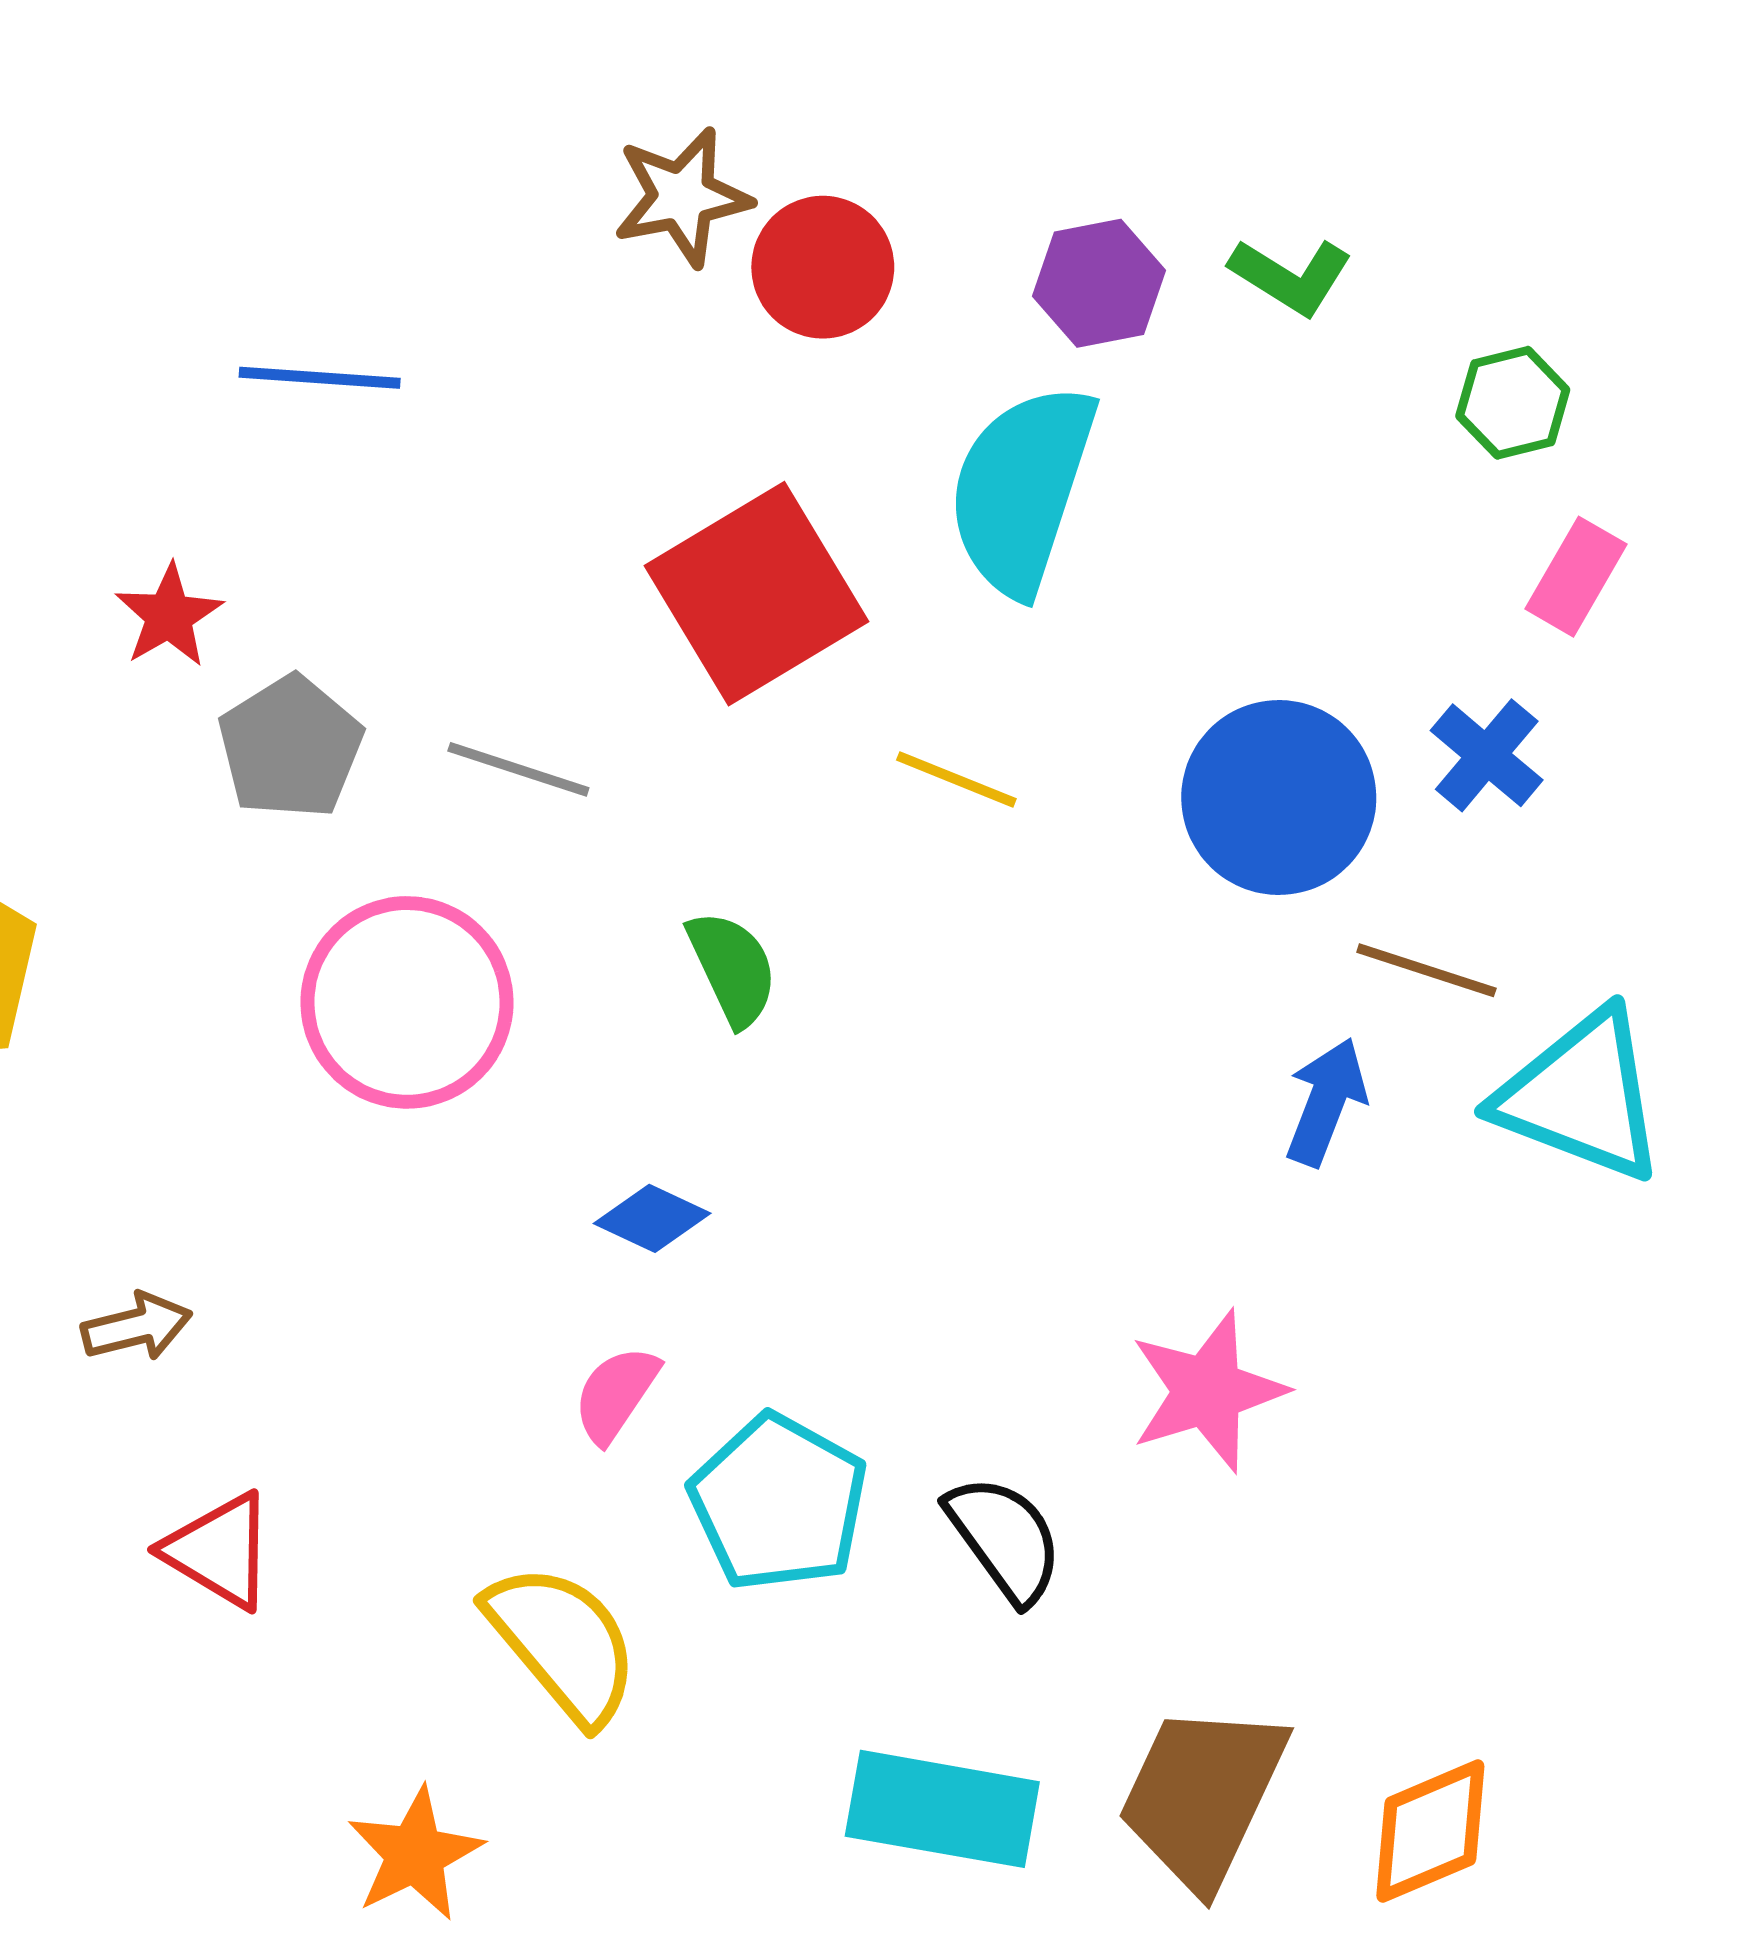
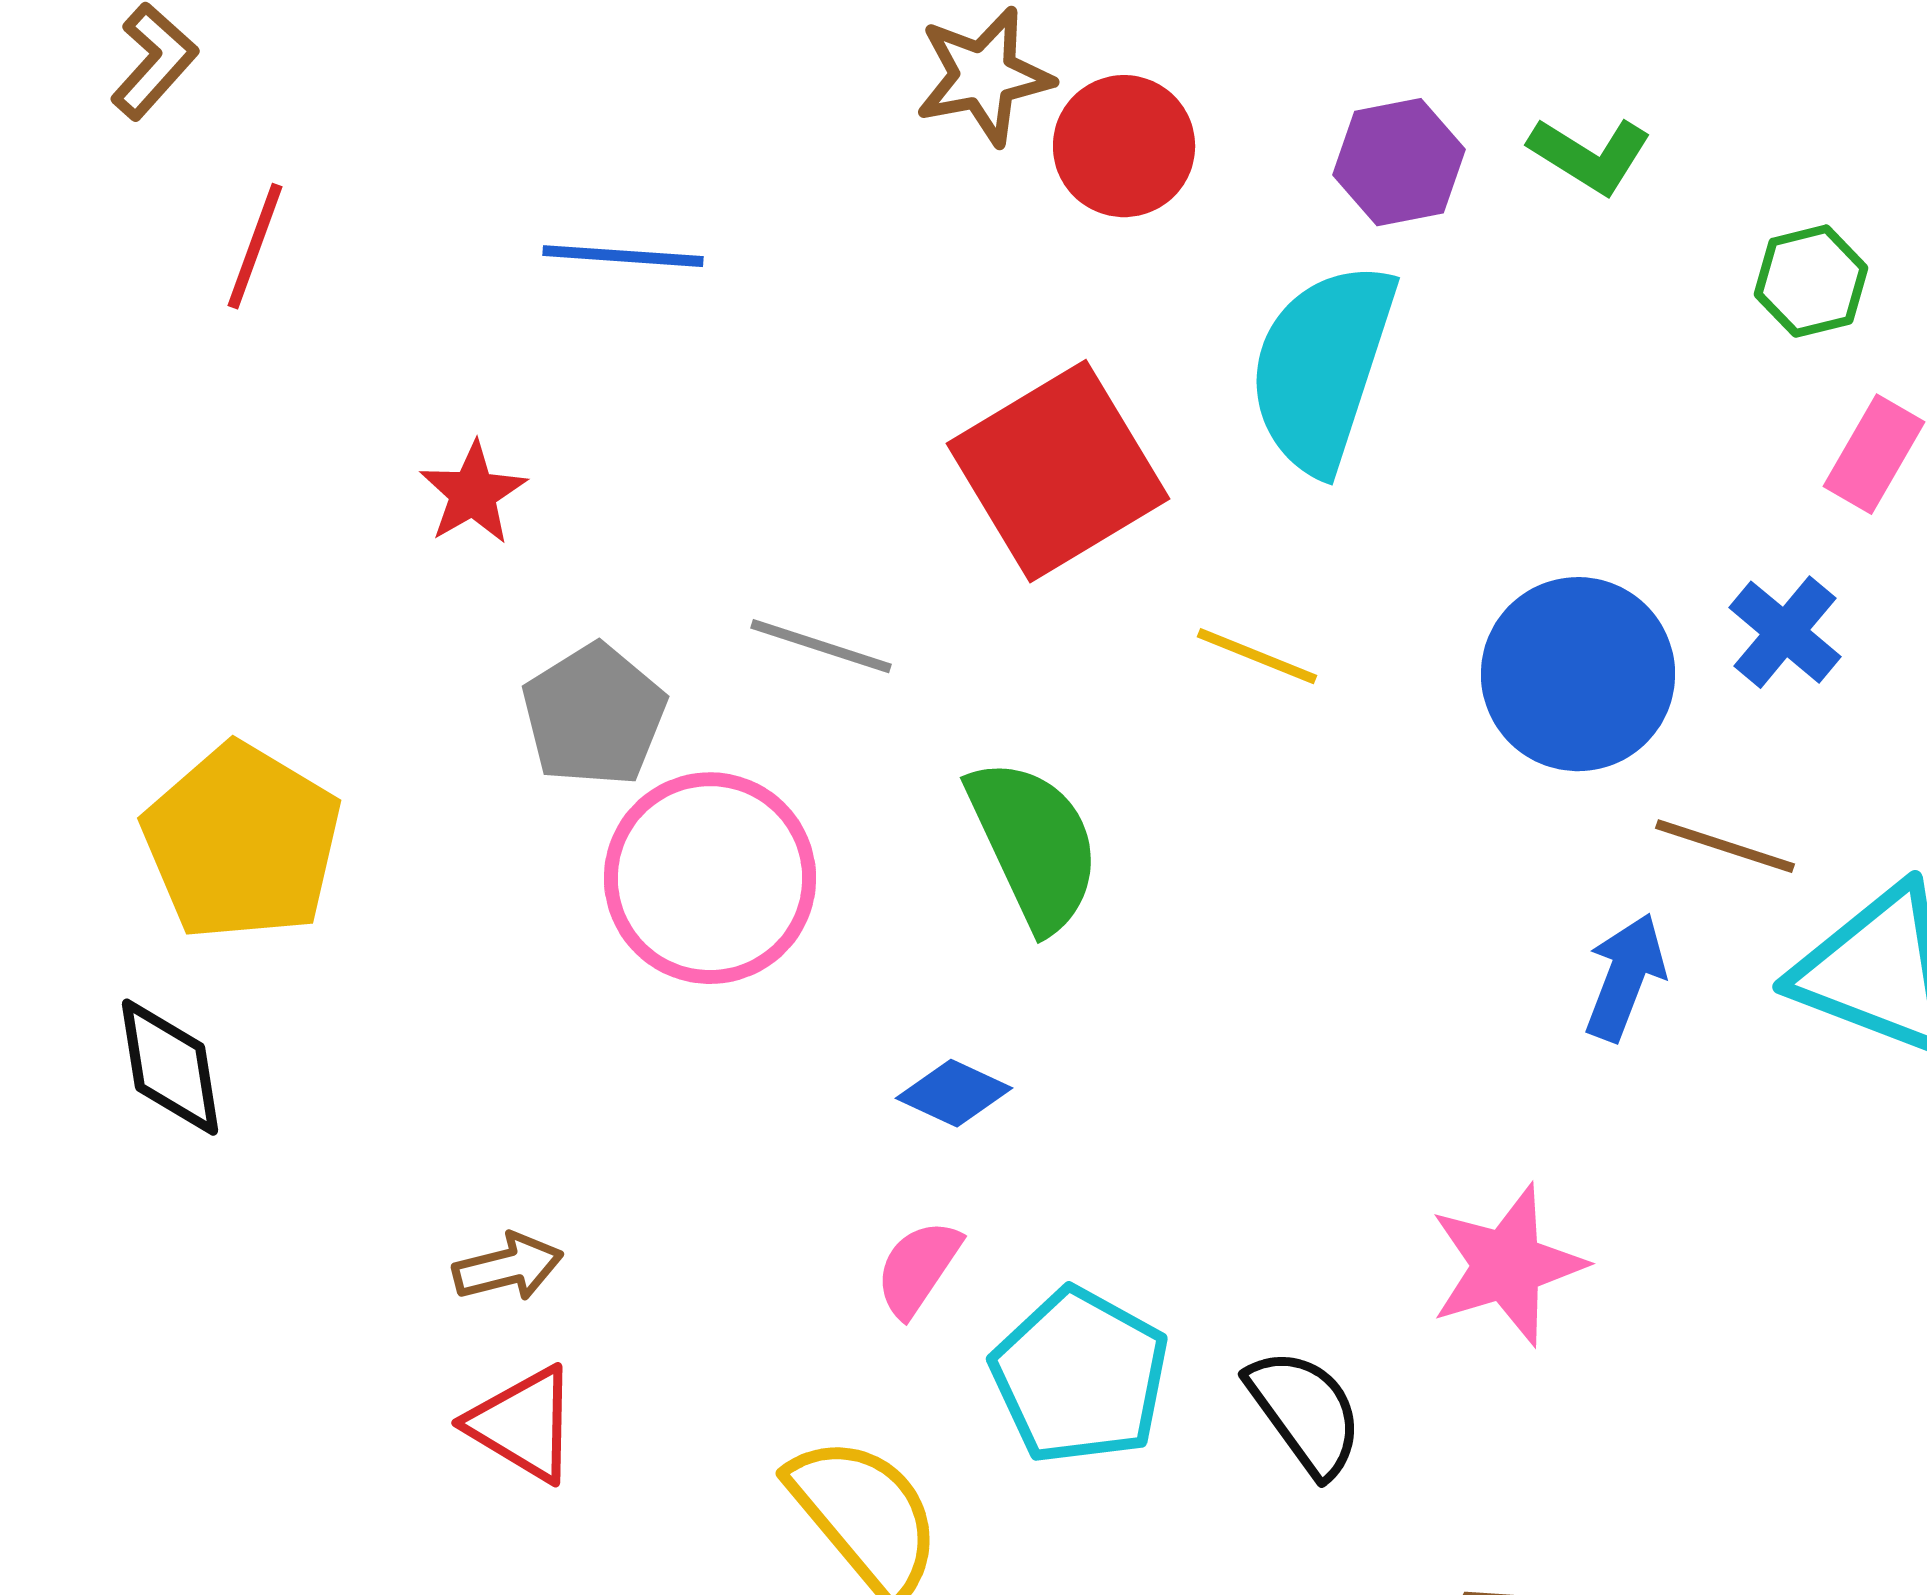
gray pentagon: (290, 747) -> (594, 715), moved
green semicircle: (732, 968) -> (1034, 844), size x1.5
brown arrow: (137, 1327) -> (508, 1267), moved

